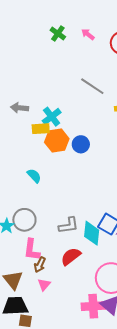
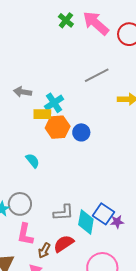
pink arrow: (88, 34) -> (96, 23), size x2.0
gray line: (92, 86) -> (97, 75), turned -65
brown arrow: (40, 265) -> (44, 250), moved

